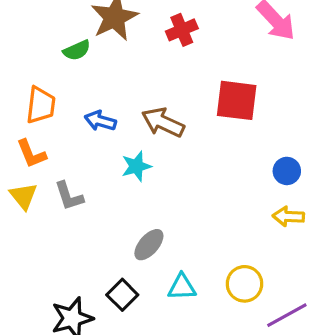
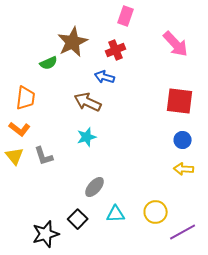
red square: (237, 100) -> (180, 101), moved
blue arrow: (100, 121) -> (105, 77), moved
brown arrow: (163, 122) -> (88, 102), moved
orange L-shape: (31, 154) -> (20, 129), turned -30

